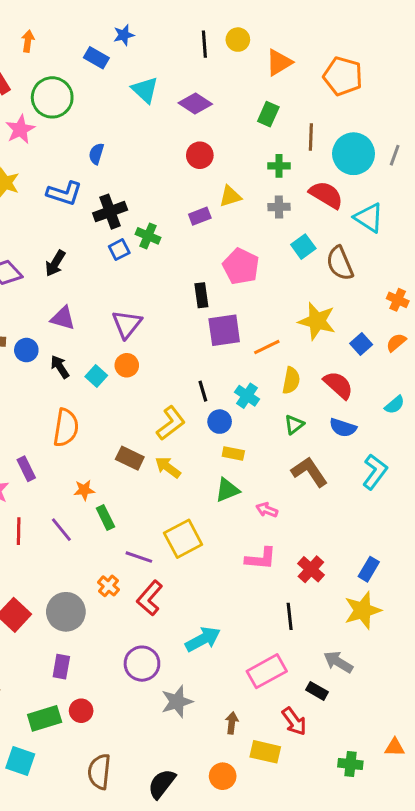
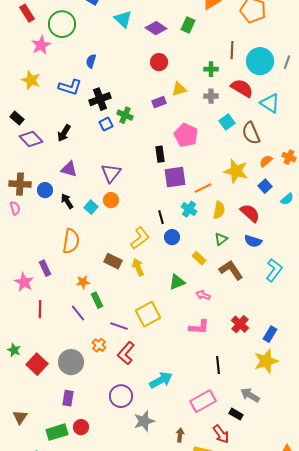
green rectangle: (268, 114) -> (188, 25), moved
orange semicircle: (396, 342) -> (266, 161), moved
cyan cross: (247, 396) -> (189, 209), moved
cyan semicircle: (395, 405) -> (287, 199), moved
yellow rectangle: (233, 454) -> (199, 258), moved, turned 32
yellow arrow: (168, 467) -> (138, 267), turned 30
purple line: (61, 530) -> (78, 313), moved
red cross: (311, 569) -> (240, 324), moved

